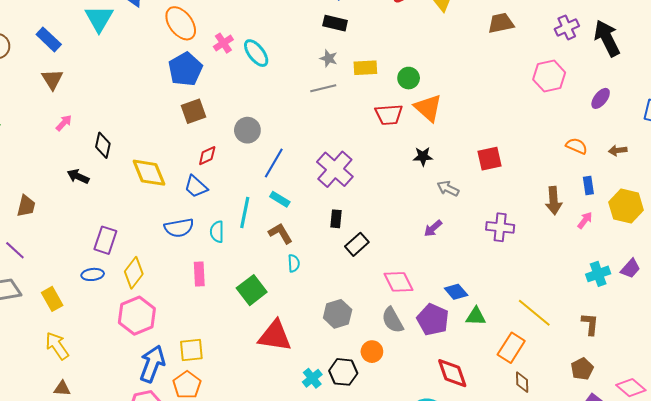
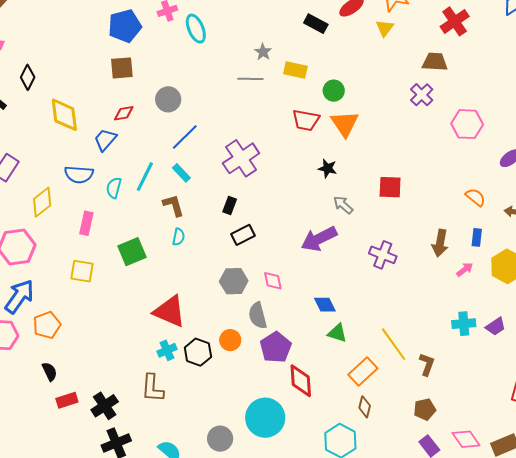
black rectangle: (335, 23) -> (316, 24), moved
purple cross: (567, 27) -> (422, 95), moved, turned -35
blue trapezoid: (196, 187) -> (105, 140), turned 75
purple arrow: (433, 228) -> (319, 239), size x1.8
yellow diamond: (134, 273) -> (42, 202), moved
pink diamond: (398, 282) -> (273, 281), size x0.7
gray hexagon: (338, 314) -> (234, 281), moved
purple pentagon: (433, 320) -> (276, 347), moved
brown L-shape: (590, 324) -> (427, 364), moved
red triangle: (275, 336) -> (170, 311), moved
yellow square: (191, 350) -> (82, 271), moved

